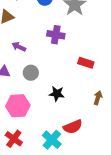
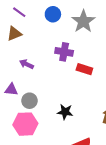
red rectangle: (86, 63) -> (84, 69), moved
gray circle: (31, 73) -> (29, 101), moved

